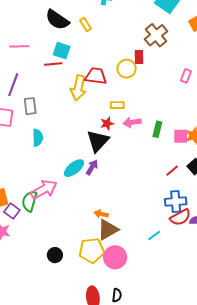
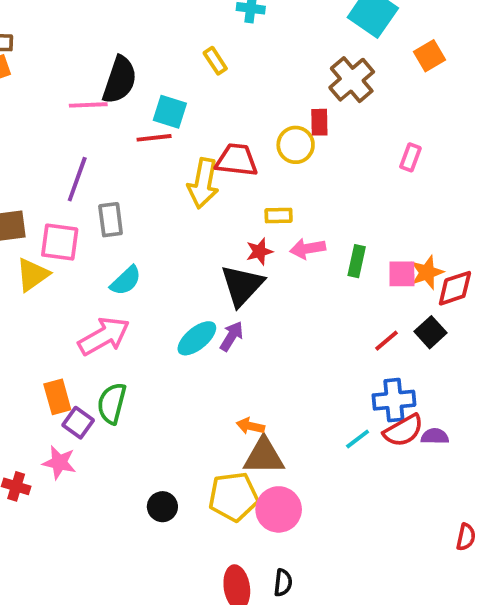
black semicircle: (57, 20) -> (120, 80), moved, turned -105
cyan semicircle: (38, 138) -> (126, 281), turned 48
pink arrow: (44, 189) -> (104, 336), moved
brown triangle: (108, 230) -> (264, 456), turned 30
cyan line: (154, 236) -> (358, 439), moved

